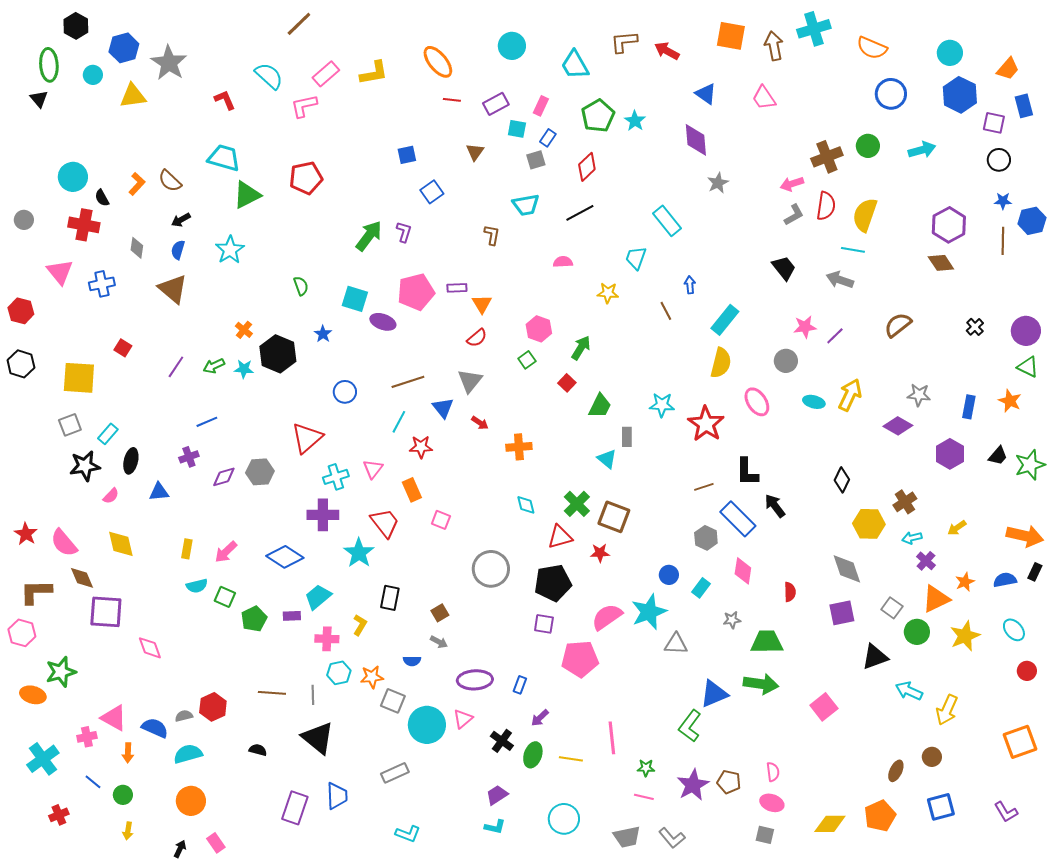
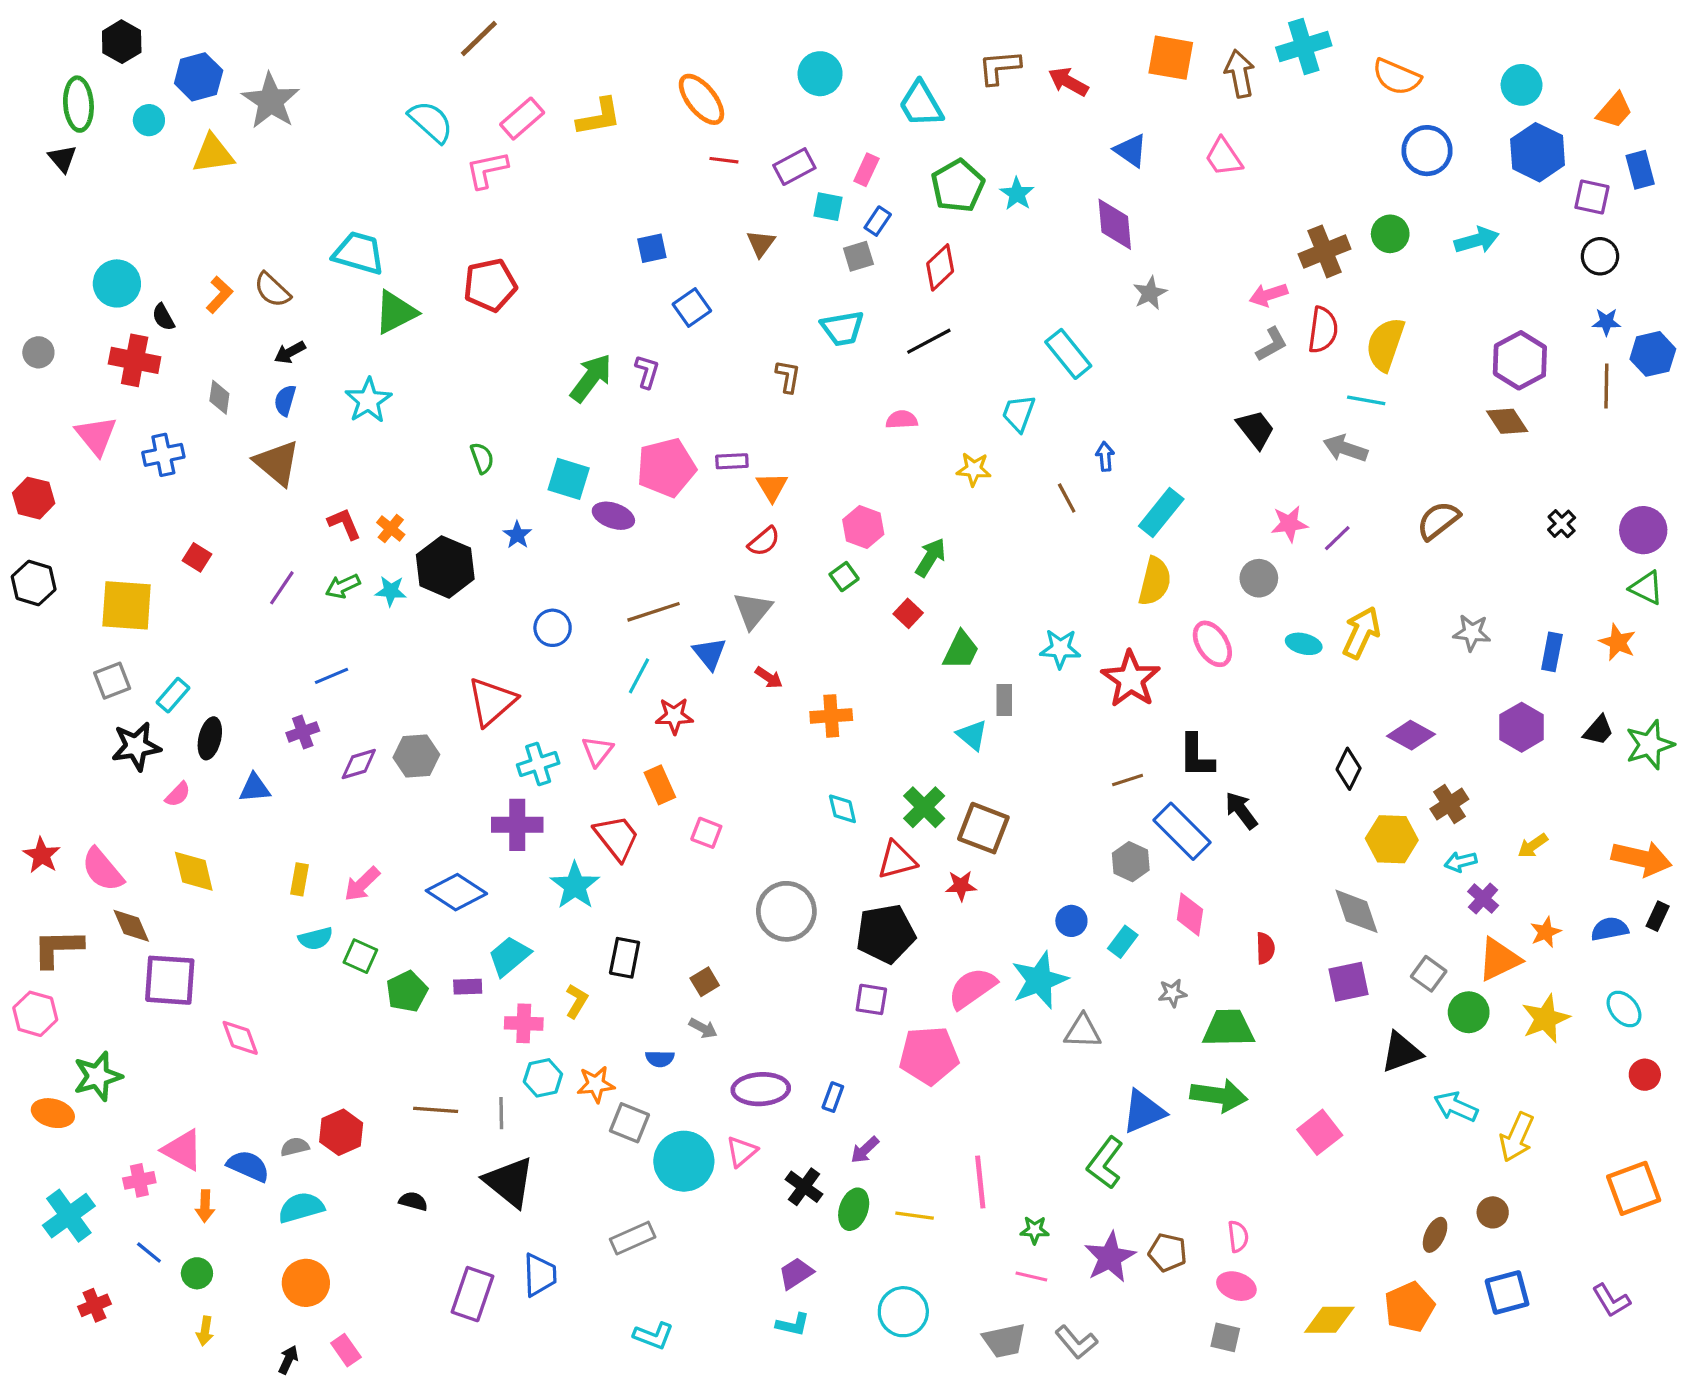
red L-shape: (225, 100) -> (344, 524), moved
purple diamond: (898, 426) -> (1411, 735), moved

